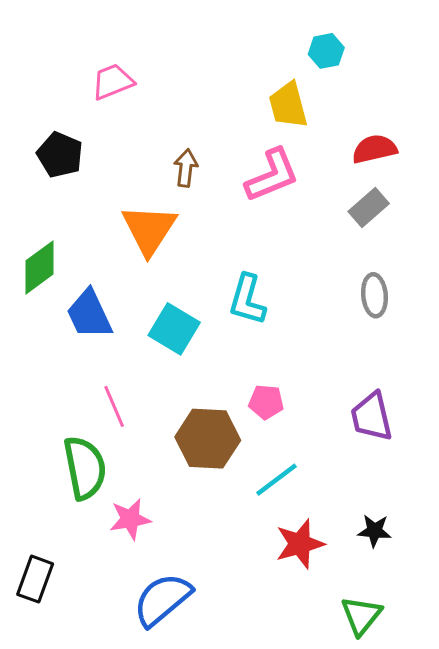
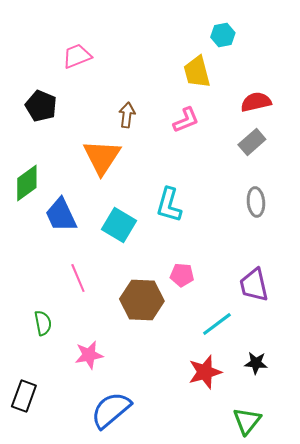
pink L-shape: (272, 175) -> (186, 120), size x0.7
green semicircle: (85, 468) -> (43, 323), moved, size x0.6
cyan line: (276, 480) -> (217, 324), moved

